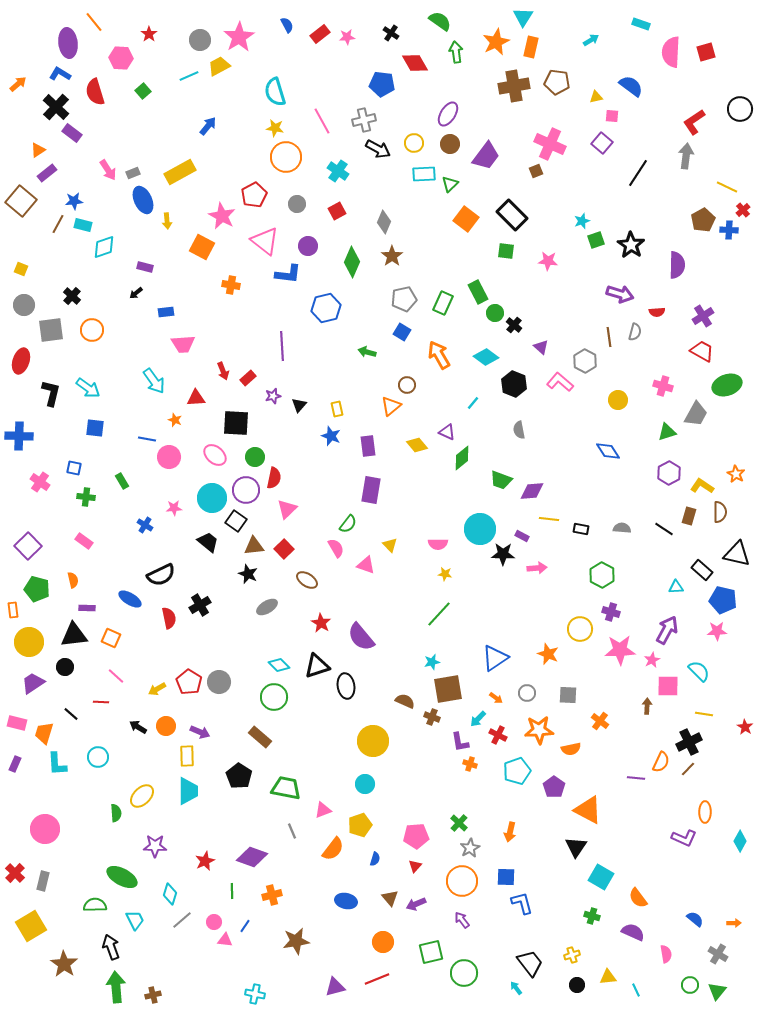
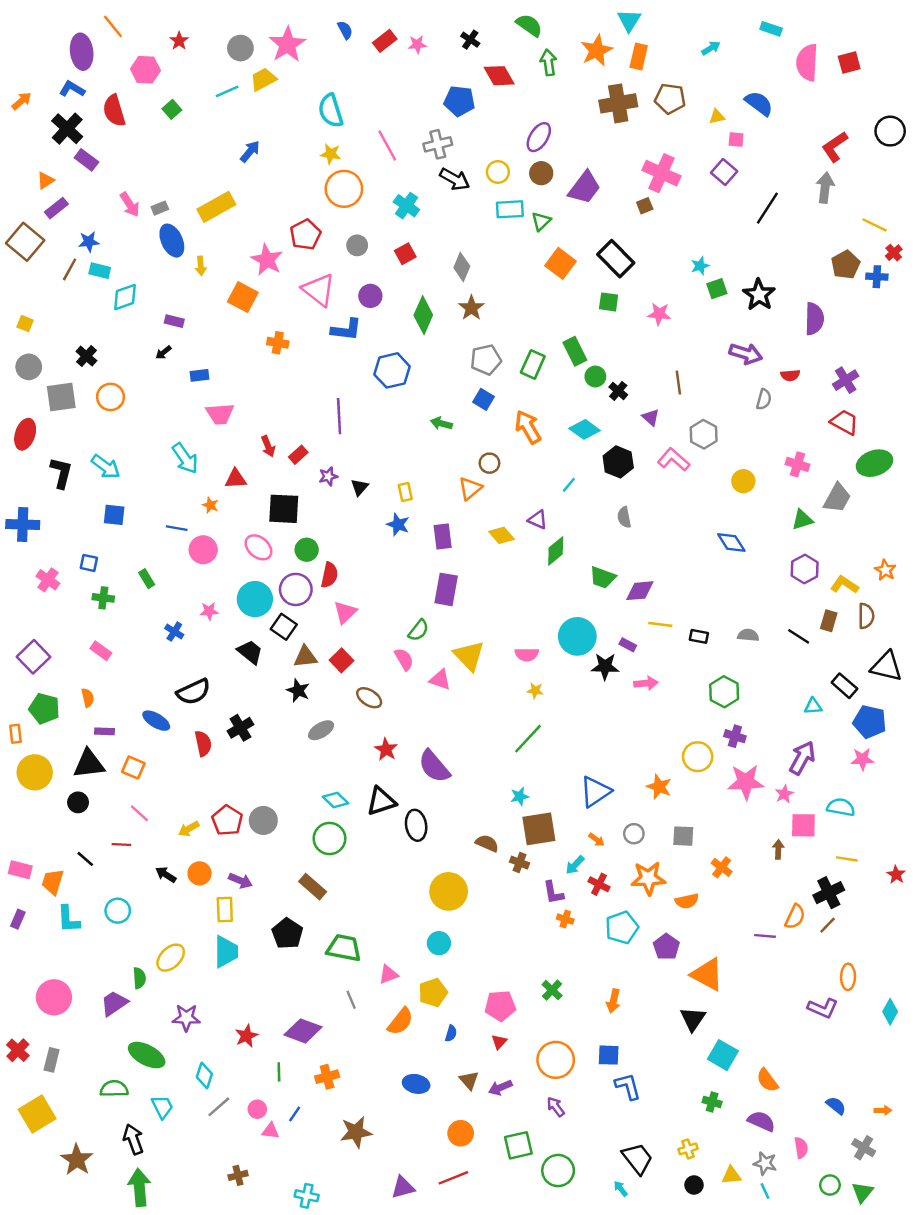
brown line: (609, 337) -> (678, 383), moved
yellow triangle: (390, 545) -> (469, 656), size x1.8
cyan semicircle: (699, 671) -> (841, 807), turned -35
purple trapezoid: (33, 683) -> (114, 1003), moved
gray star: (470, 848) -> (765, 1163), moved, turned -30
brown cross: (153, 995) -> (238, 1175), moved

